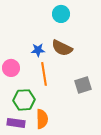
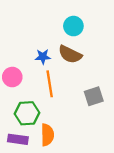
cyan circle: (61, 14) -> (73, 26), moved

